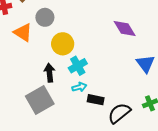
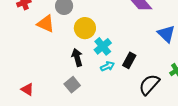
gray square: (40, 100) -> (72, 85), size x0.6
black rectangle: (96, 100) -> (129, 60), moved, turned -63

